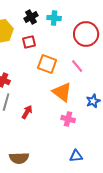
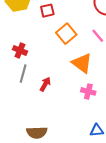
orange square: (47, 64) -> (66, 34), turned 30

